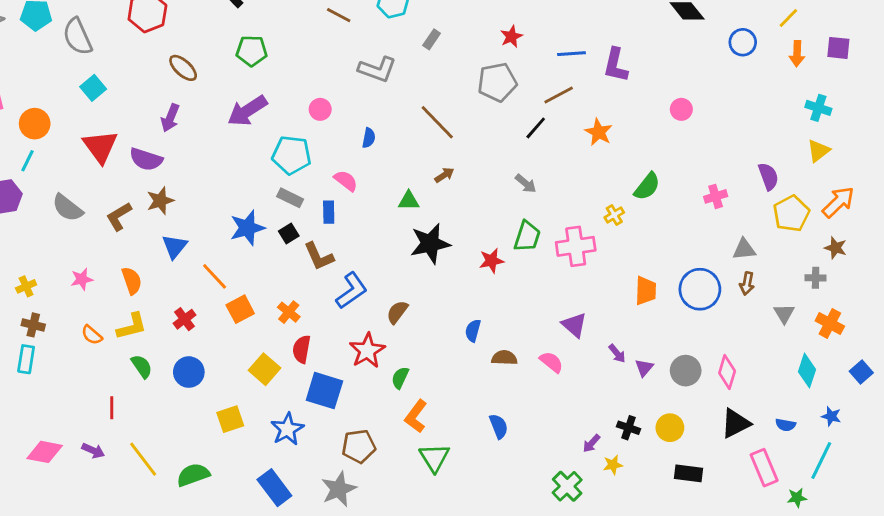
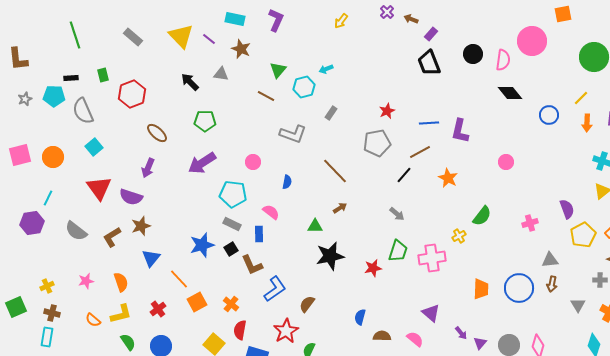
orange circle: (35, 124) -> (53, 157), moved

